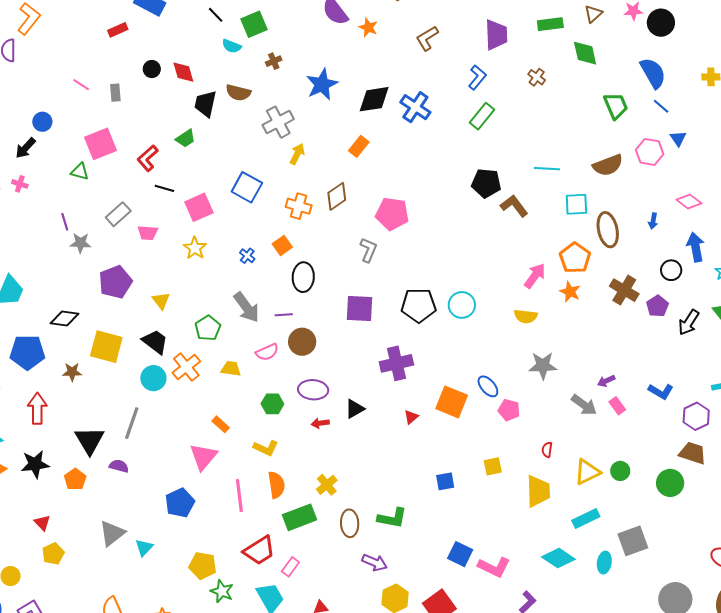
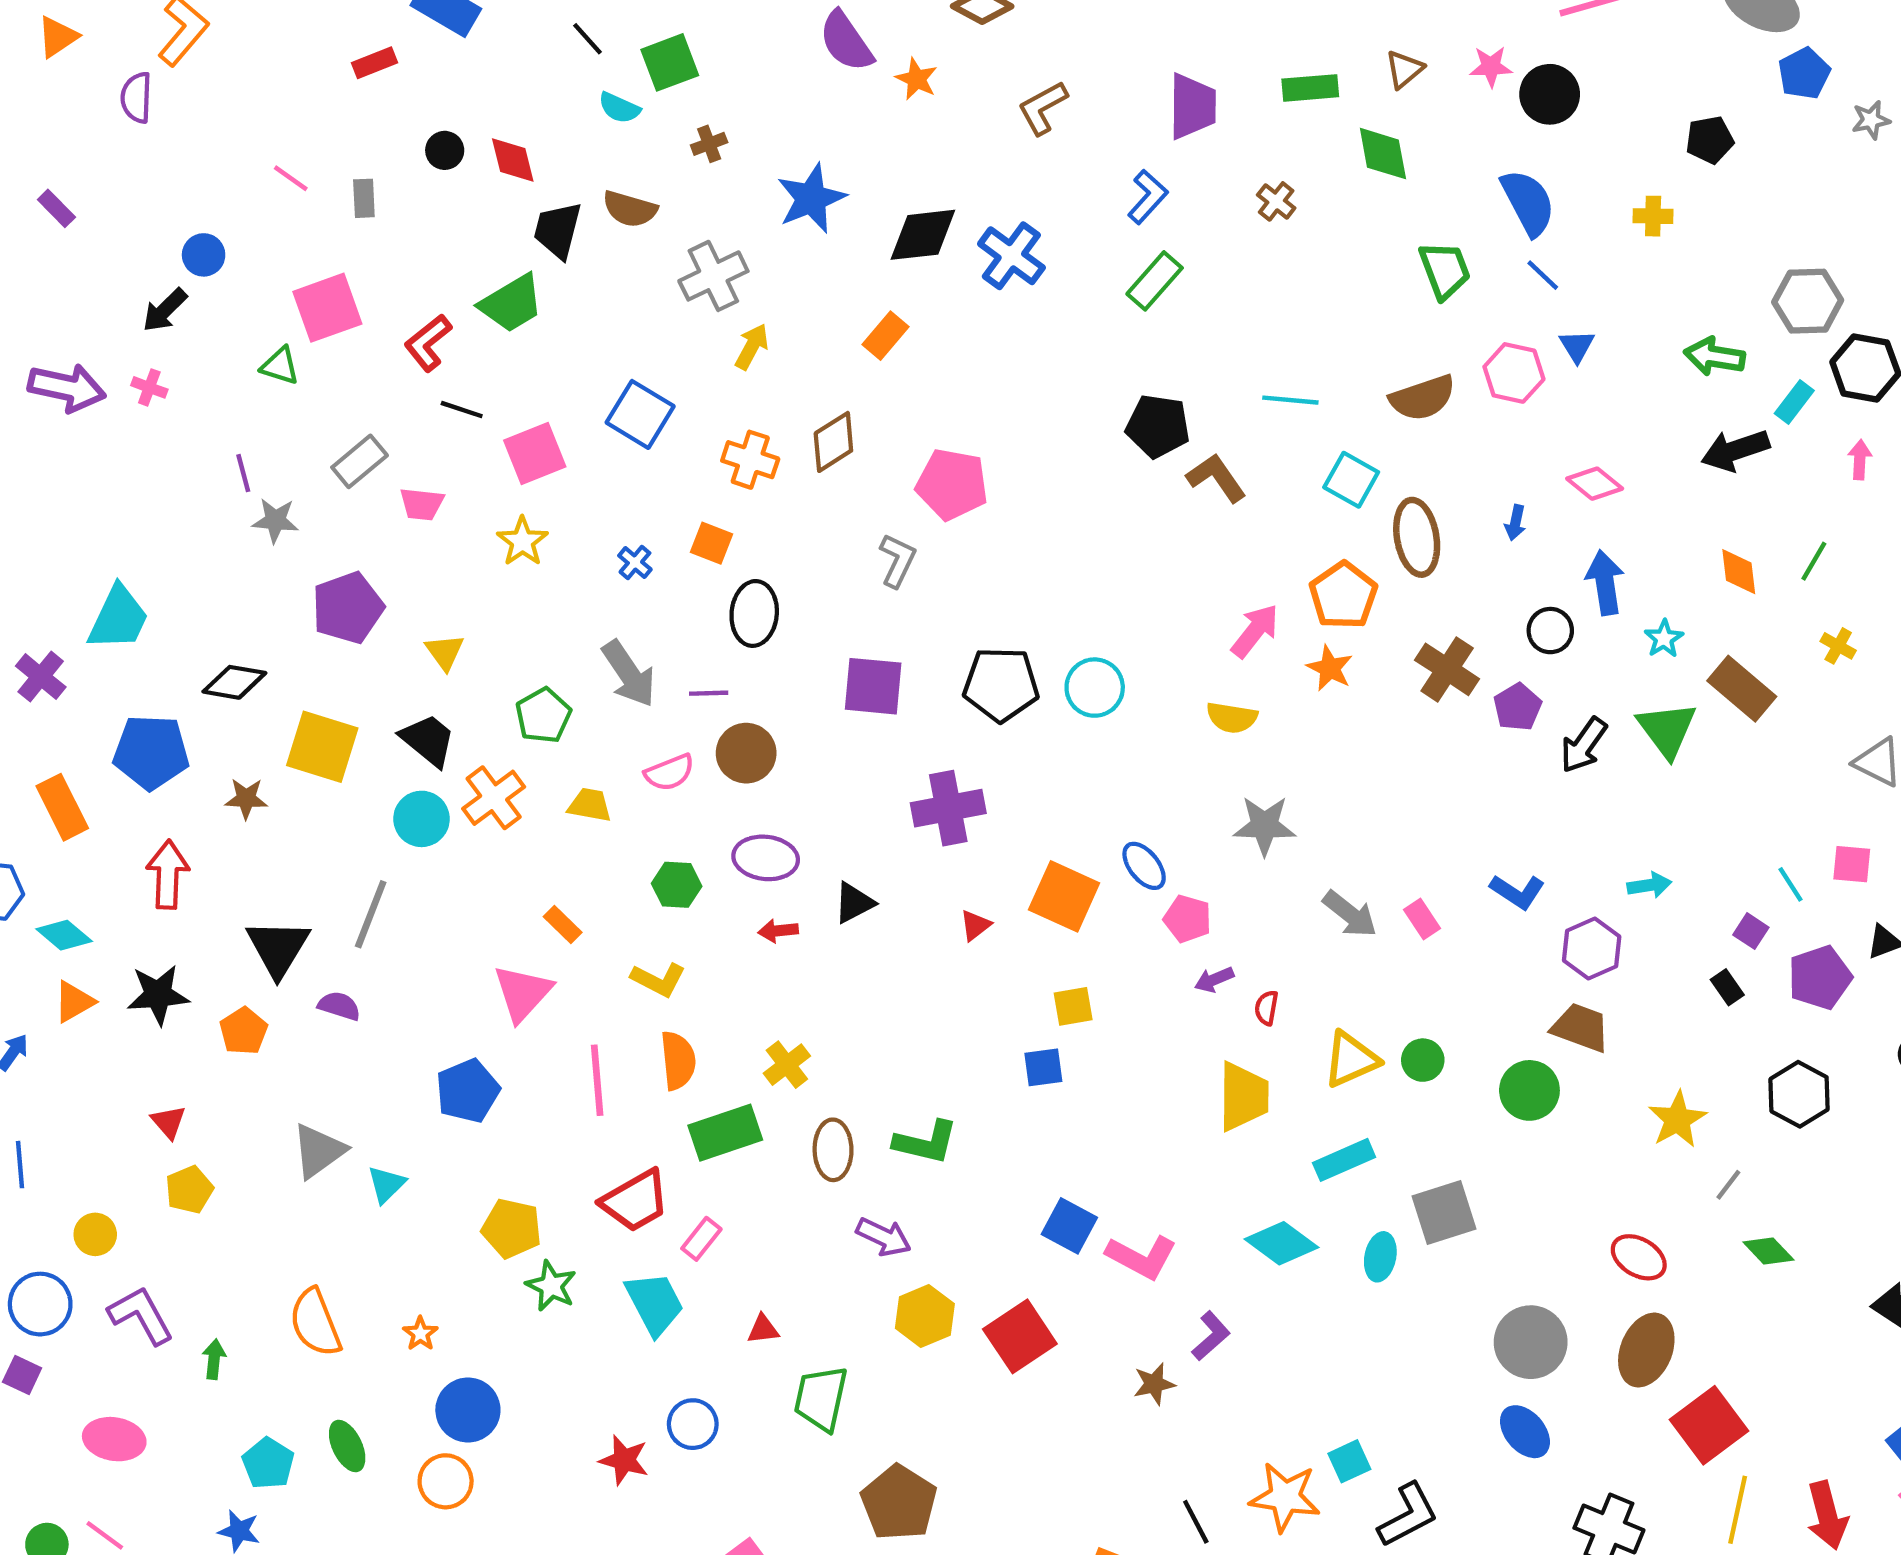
green trapezoid: (185, 138) -> (512, 303), size x1.5
cyan square: (576, 204) -> (1351, 480), turned 30
orange square: (282, 245) -> (711, 543), turned -36
purple arrow: (606, 381) -> (1214, 980), moved
yellow square: (493, 466) -> (1073, 1006), moved

